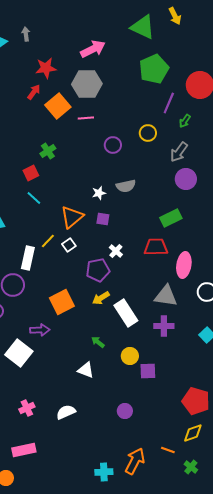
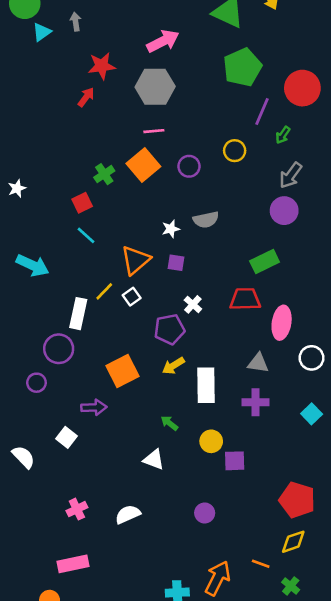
orange square: (58, 106) -> (143, 165), moved
gray arrow: (179, 152) -> (291, 175), moved
gray triangle: (166, 296) -> (258, 363), size x0.7
white rectangle: (126, 313) -> (206, 385), turned 32
white square: (19, 353) -> (66, 437), size x0.6

